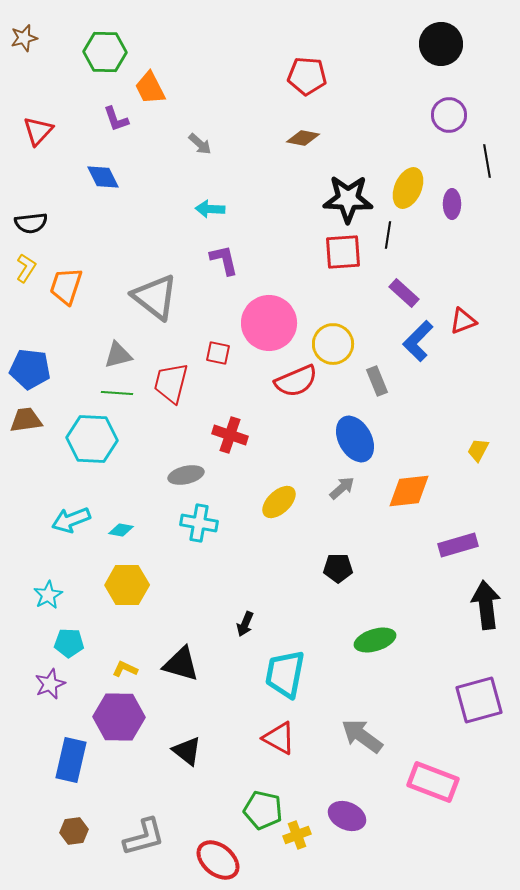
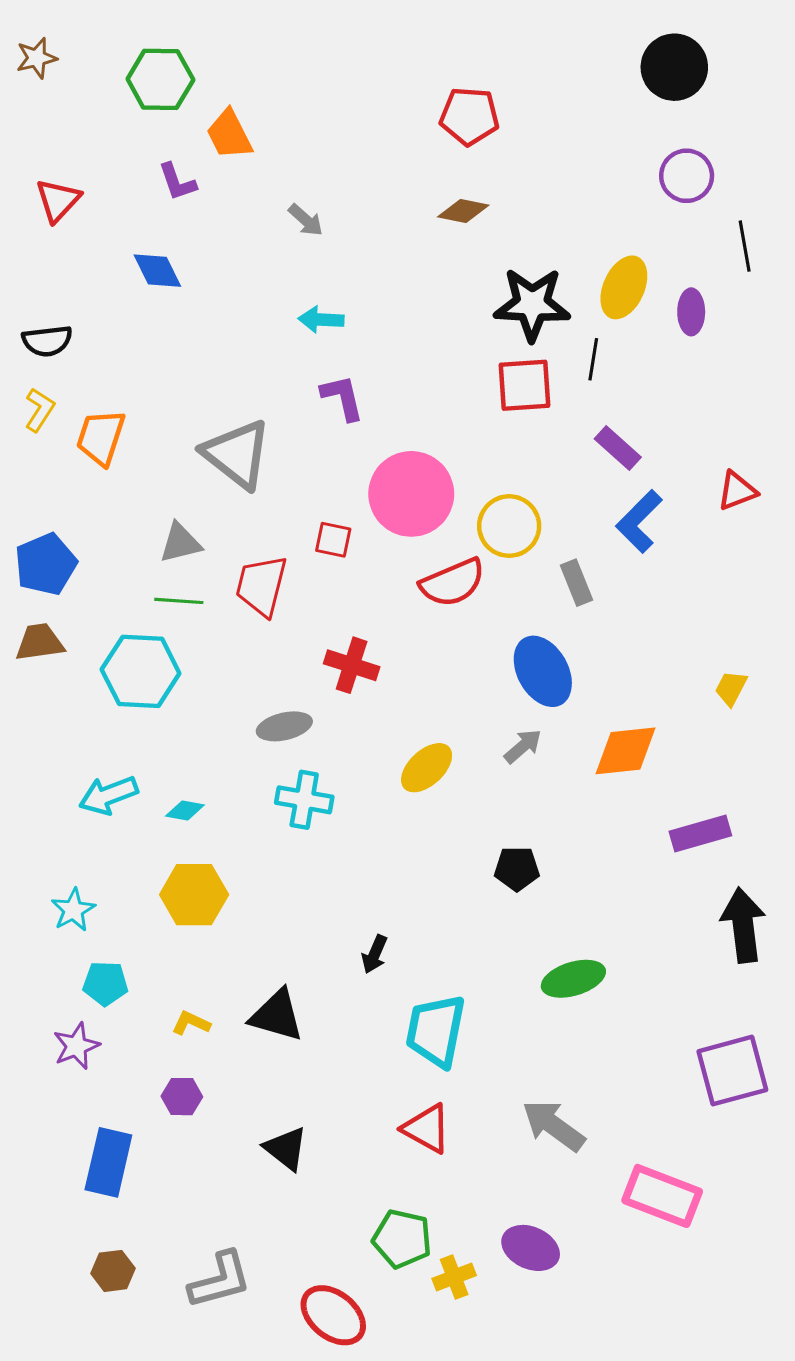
red triangle: (463, 321) -> (737, 491), moved
blue pentagon: (30, 369) -> (46, 564), turned -30
purple hexagon: (119, 717) -> (182, 1097), size x0.5

